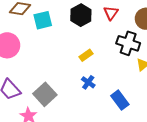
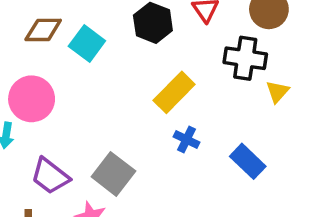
cyan square: (43, 20) -> (87, 43), turned -30
yellow rectangle: (86, 55) -> (174, 92), size x1.6

